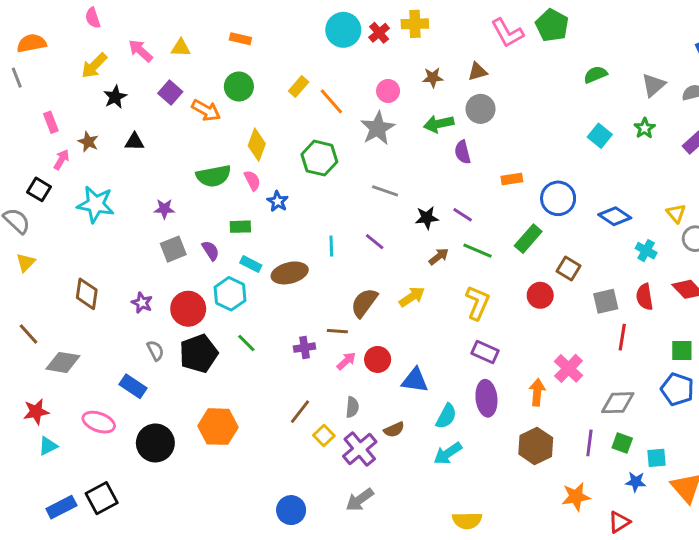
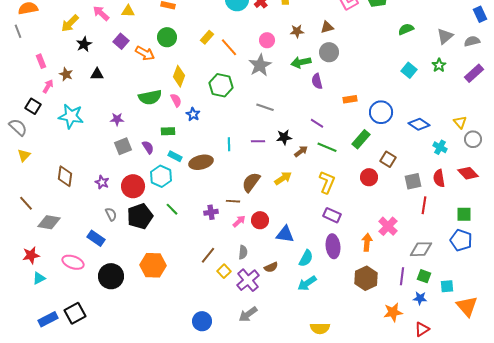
black star: (427, 218) -> (284, 137), moved
purple line: (375, 242) -> (258, 141), turned -40
blue star: (636, 482) -> (420, 298), moved

